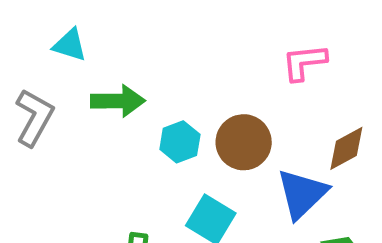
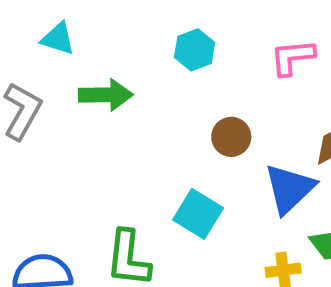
cyan hexagon: (180, 142) -> (195, 50), moved
brown circle: (244, 142) -> (231, 137), size x0.7

